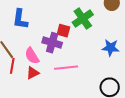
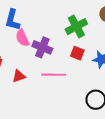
red square: (63, 31) -> (77, 53), moved
pink semicircle: (32, 56) -> (22, 38), moved

